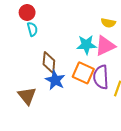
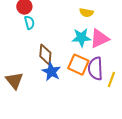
yellow semicircle: (108, 23) -> (86, 13), moved
brown triangle: (27, 96) -> (14, 81), moved

